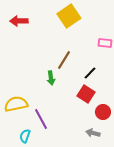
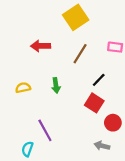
red arrow: (19, 21) -> (41, 46), moved
brown line: (64, 60) -> (80, 54), moved
yellow semicircle: (16, 104) -> (23, 88), moved, size x0.6

